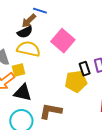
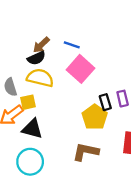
blue line: (40, 11) -> (72, 45), moved
yellow pentagon: (76, 81) -> (95, 117), turned -30
brown L-shape: (51, 111) -> (86, 152), moved

